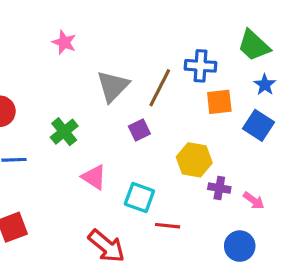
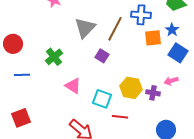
blue star: (265, 85) -> (172, 30), moved
purple square: (139, 130) -> (102, 56), turned -32
yellow hexagon: (194, 160) -> (131, 88), moved
pink arrow: (254, 201) -> (171, 81), moved, turned 128

